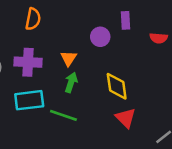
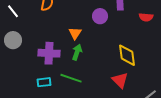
purple cross: (28, 62) -> (49, 53), moved
yellow diamond: (117, 86) -> (127, 55), moved
cyan rectangle: (29, 100) -> (44, 82), moved, size x0.6

